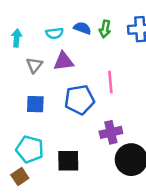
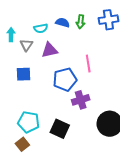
gray triangle: (34, 65) -> (26, 45), moved
blue square: (35, 104) -> (24, 74), moved
purple cross: (111, 132) -> (81, 100), moved
black square: (68, 161) -> (60, 129), turned 30

